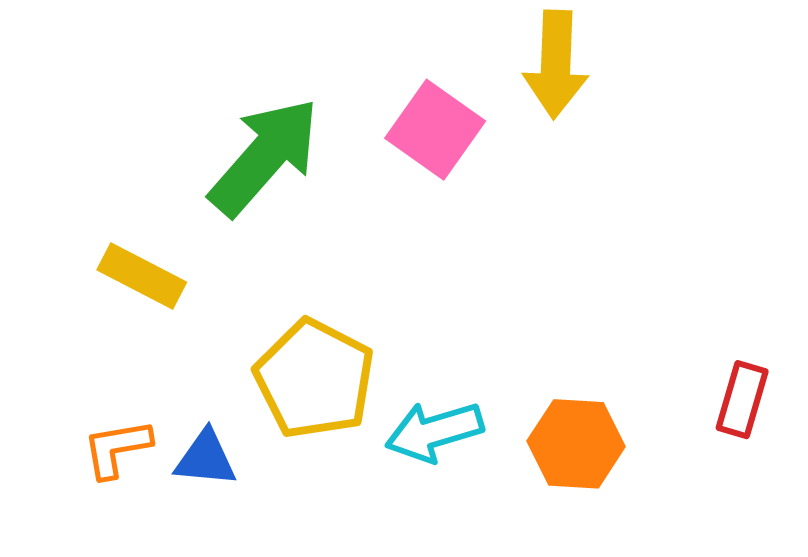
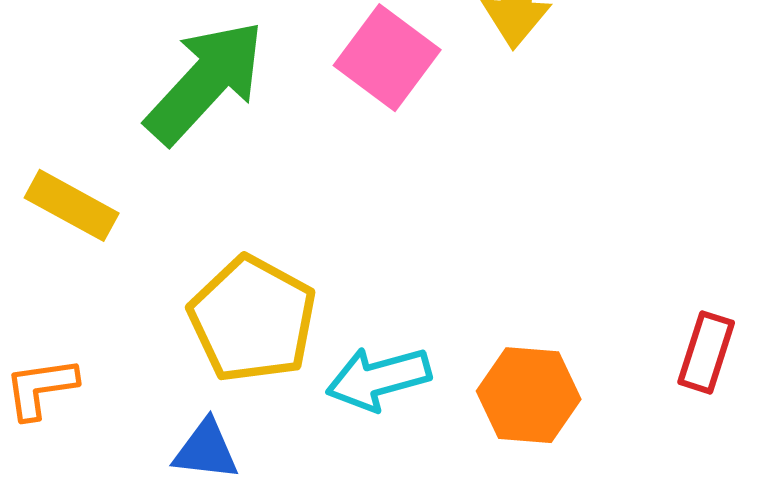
blue triangle: (206, 458) -> (206, 450), moved

